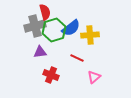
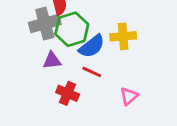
blue semicircle: (71, 28) -> (92, 46), moved
red line: (77, 58) -> (92, 72), moved

